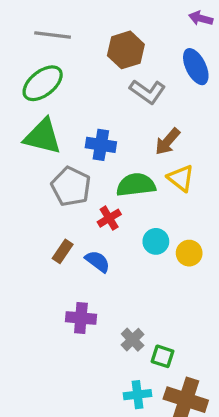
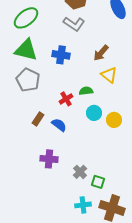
gray L-shape: (148, 92) -> (74, 24), moved
green semicircle: (136, 185) -> (86, 91), moved, size x0.6
gray pentagon: (71, 186) -> (28, 80), moved

